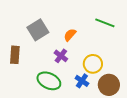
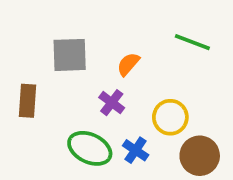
gray square: (38, 30) -> (70, 55), turned 30
blue cross: (82, 81) -> (136, 150), moved

